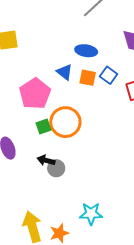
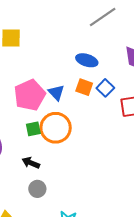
blue triangle: (65, 72) -> (56, 93), moved
gray circle: (56, 168) -> (37, 189), moved

